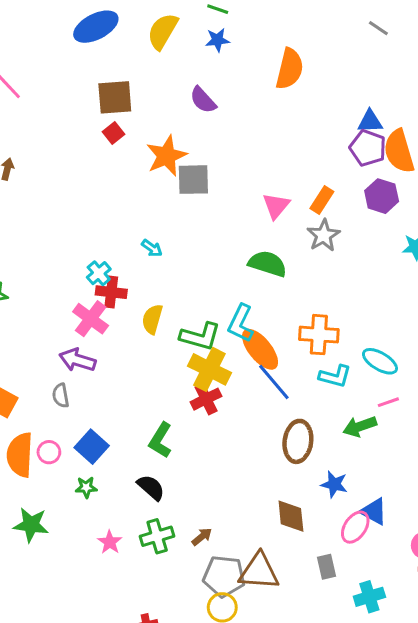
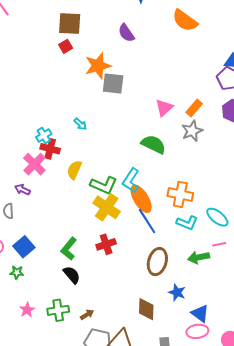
orange semicircle: (290, 69) -> (185, 21), turned 104
purple arrow: (77, 360) -> (22, 190), size x0.7
red cross: (206, 399) -> (106, 244), moved
black semicircle: (151, 487) -> (72, 275), moved
pink ellipse: (355, 527) -> (197, 331), moved, turned 40

